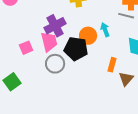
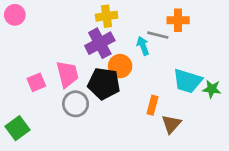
gray line: (126, 16) -> (158, 35), moved
purple cross: (55, 26) -> (100, 43), moved
cyan arrow: (105, 30) -> (143, 46), moved

